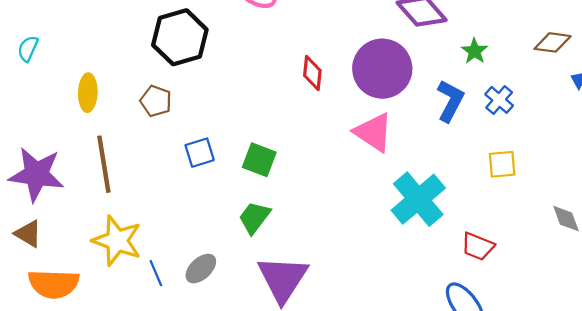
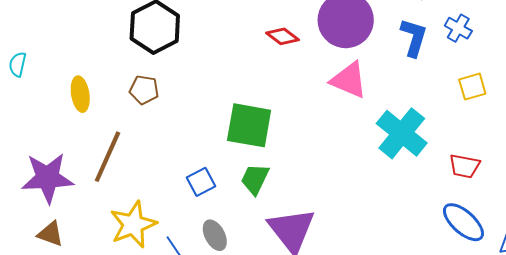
red diamond: (312, 73) -> (282, 36), turned -48
blue square: (200, 153) -> (201, 182), moved
green square: (259, 160) -> (249, 125), size x1.5
brown line: (104, 164) -> (108, 157), turned 44
yellow star: (117, 241) -> (133, 224), turned -30
gray ellipse: (201, 269) -> (215, 235), turned -64

